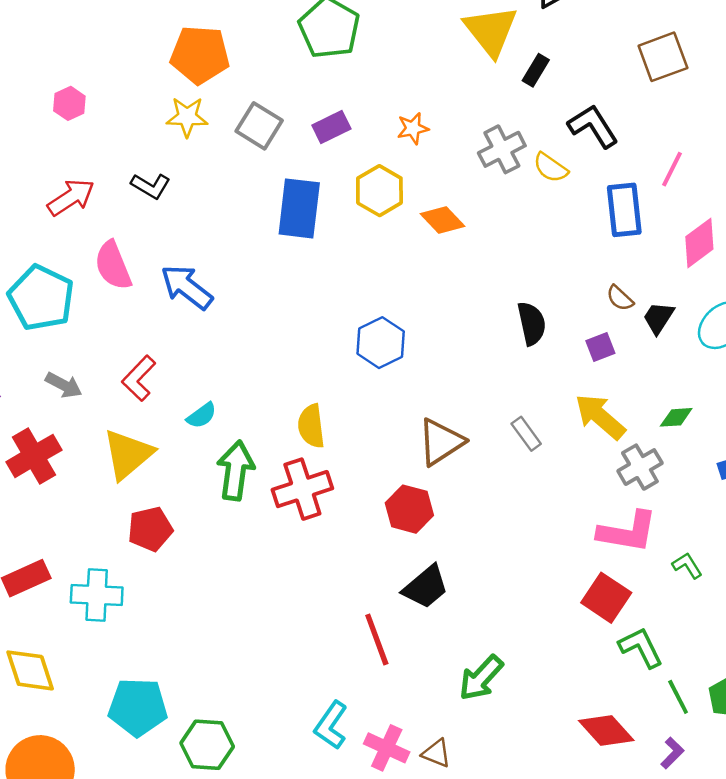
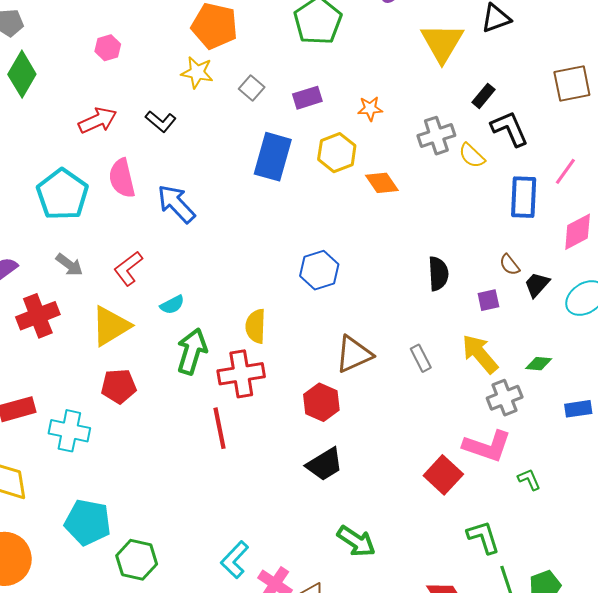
black rectangle: (536, 70) -> (484, 96), moved
gray square: (259, 126) -> (252, 88), size x0.7
red square: (606, 598) -> (443, 475), moved
red line: (377, 640) -> (220, 428), moved
green arrow: (481, 678) -> (356, 541), turned -108

